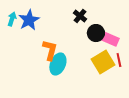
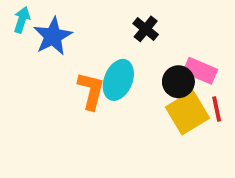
cyan arrow: (12, 19) -> (22, 20), moved
black circle: (96, 33) -> (178, 82), moved
cyan ellipse: (58, 64) -> (118, 80), moved

